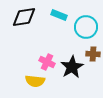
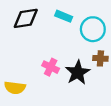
yellow semicircle: (35, 81) -> (15, 88), moved

